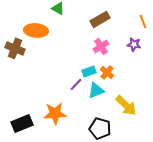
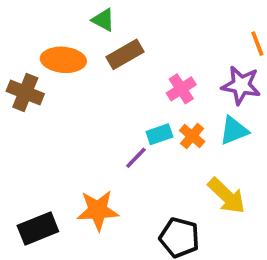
brown rectangle: (100, 19) -> (125, 54), moved
purple star: (134, 44) -> (241, 85), size x1.5
cyan triangle: (96, 90) -> (234, 131), moved

